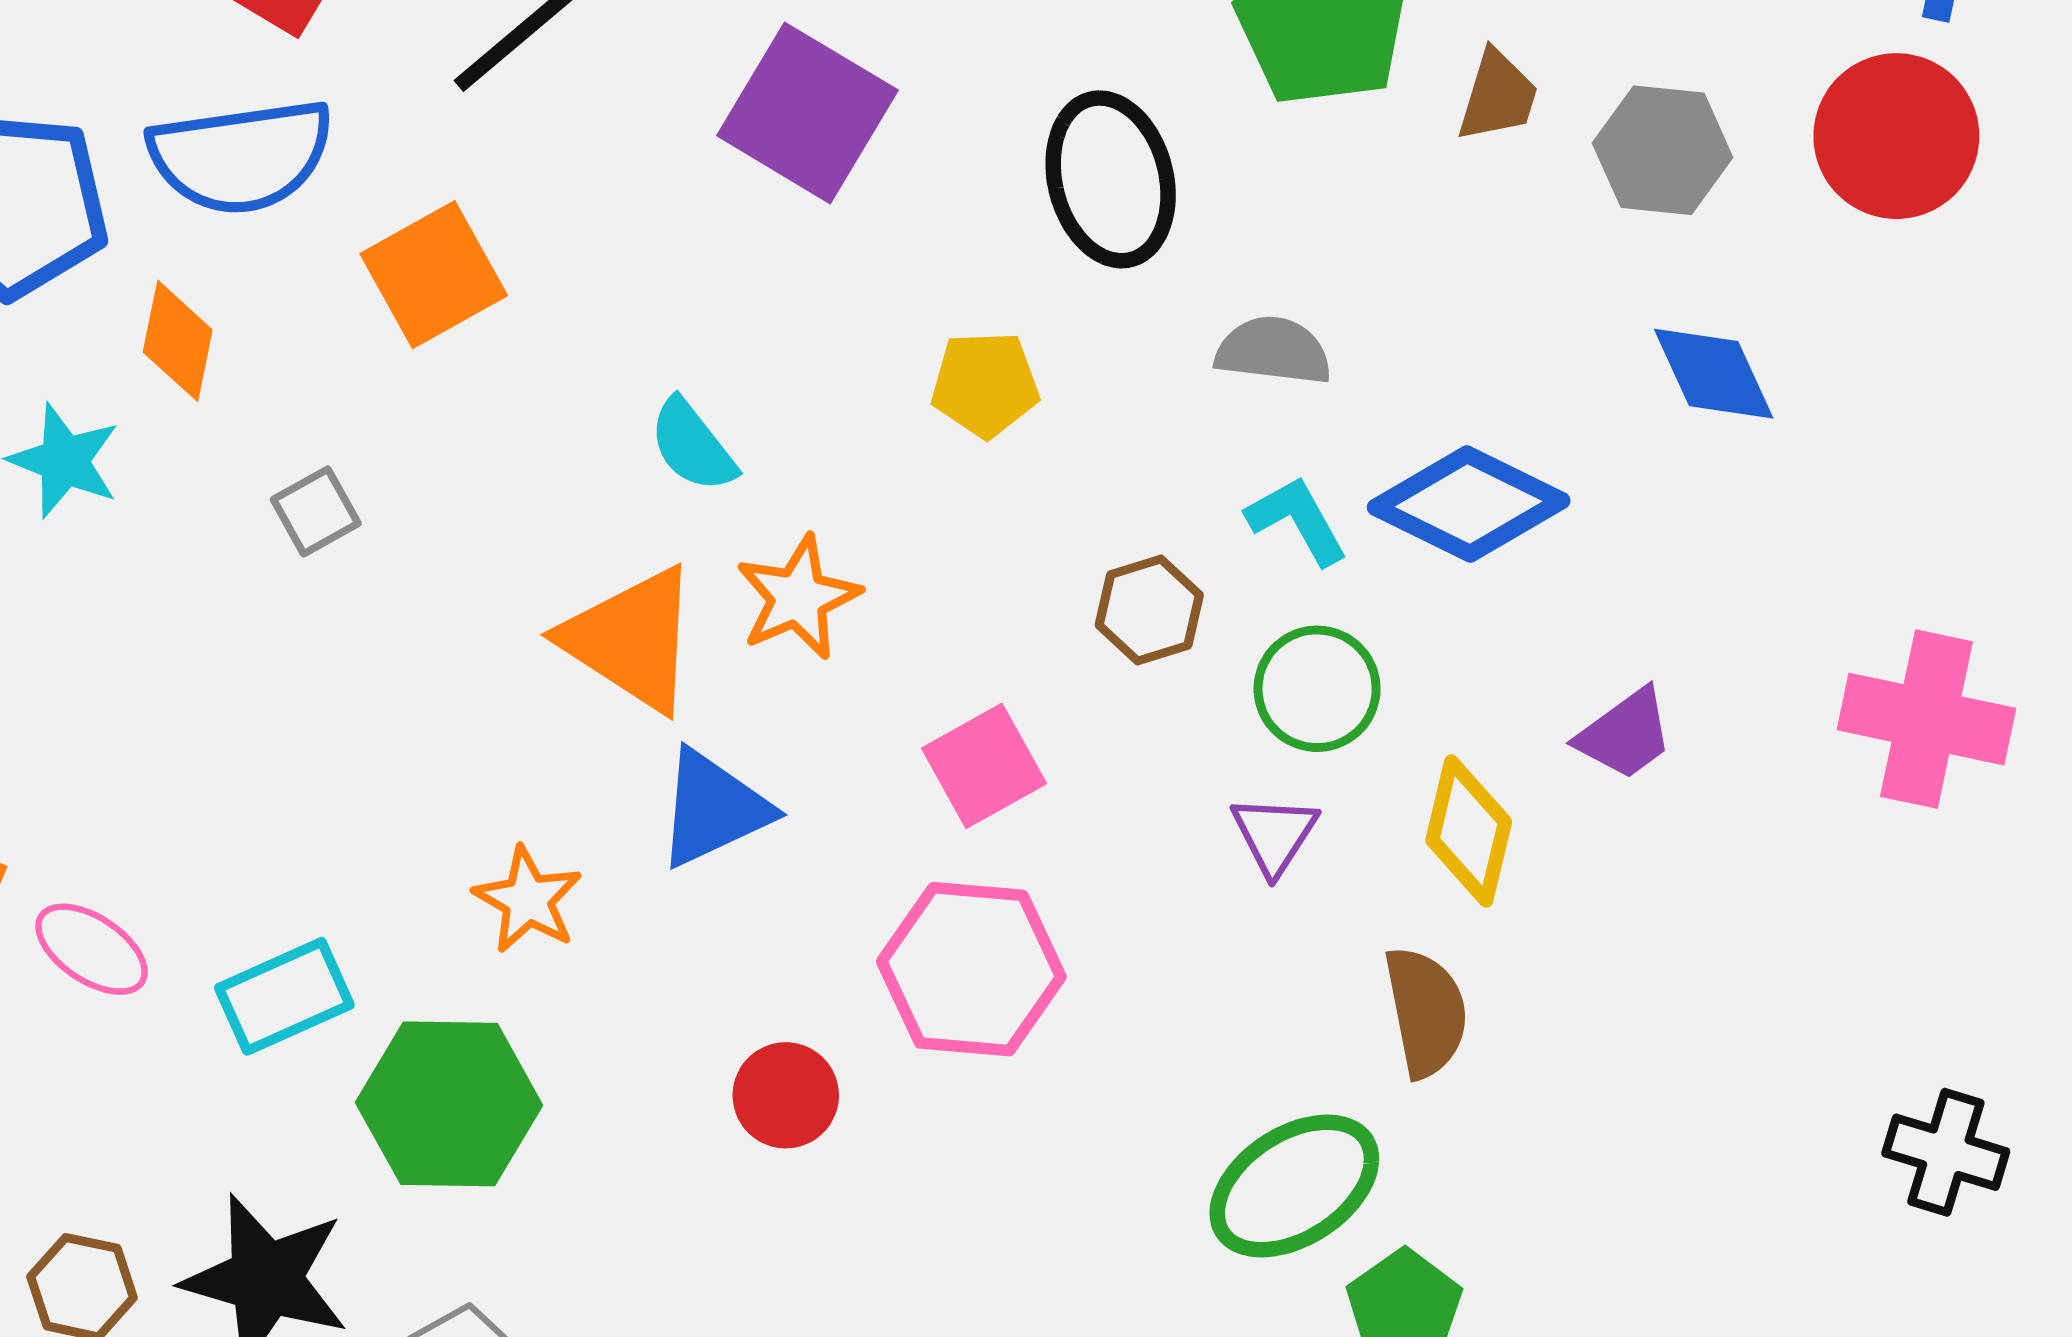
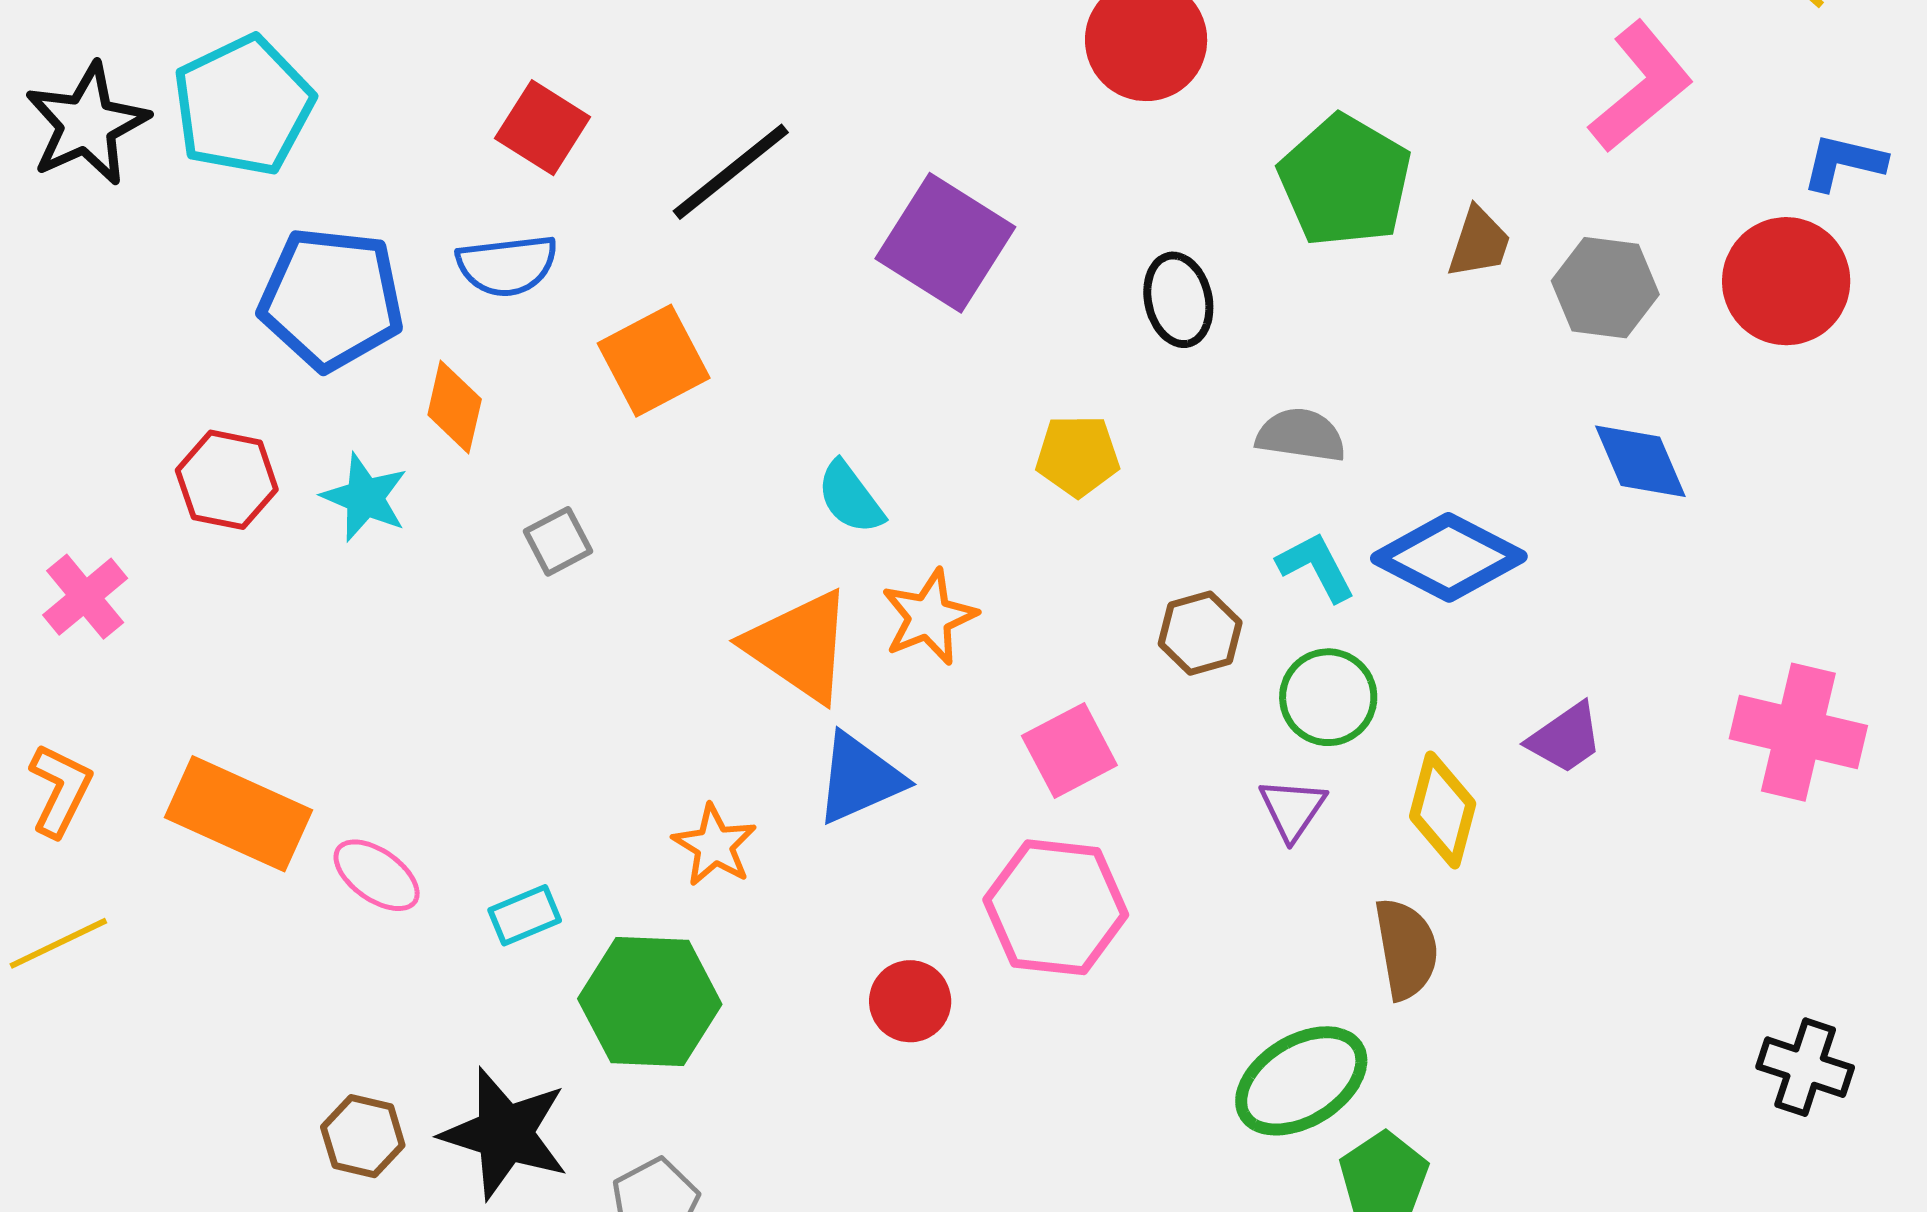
blue semicircle: (241, 156) -> (507, 265), size x0.7
black ellipse: (1111, 179) -> (1178, 300), size x0.7
cyan rectangle: (284, 996) -> (525, 915), size x0.7

